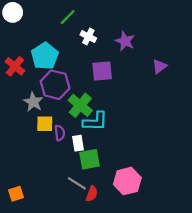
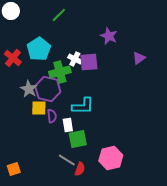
white cross: (88, 37) -> (75, 59), moved
purple hexagon: (55, 85) -> (48, 89), moved
green cross: (80, 105) -> (60, 72), moved, turned 35

